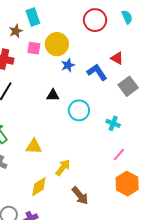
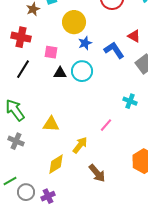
pink square: (34, 48) -> (51, 52), moved
black triangle: (53, 95) -> (60, 73), moved
cyan circle: (79, 110) -> (82, 71), moved
pink line: (119, 154) -> (106, 125), moved

